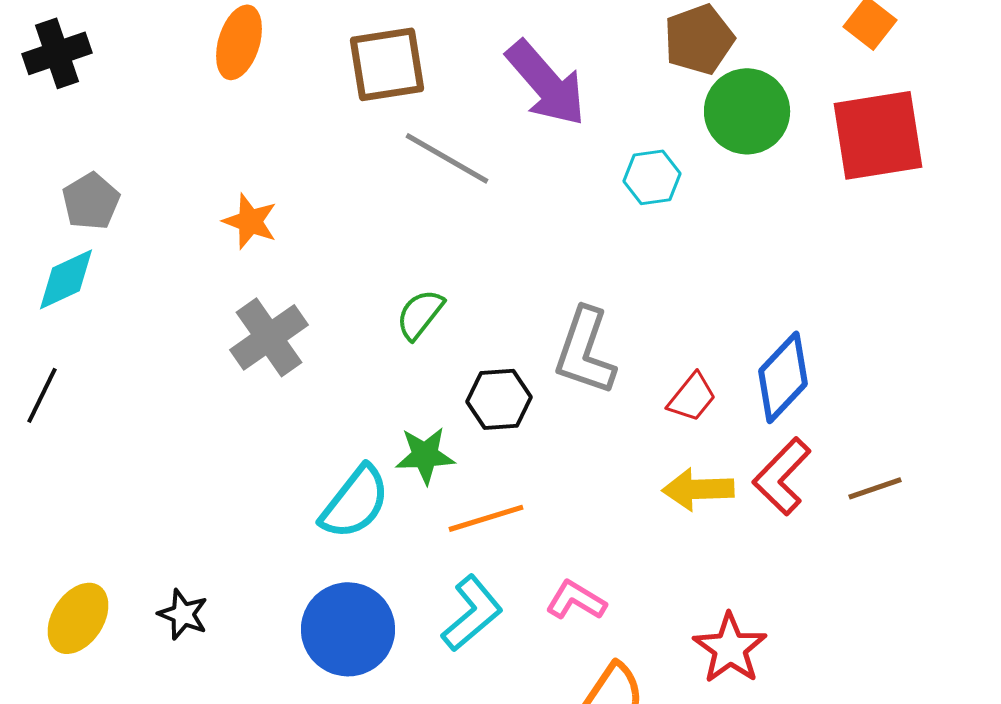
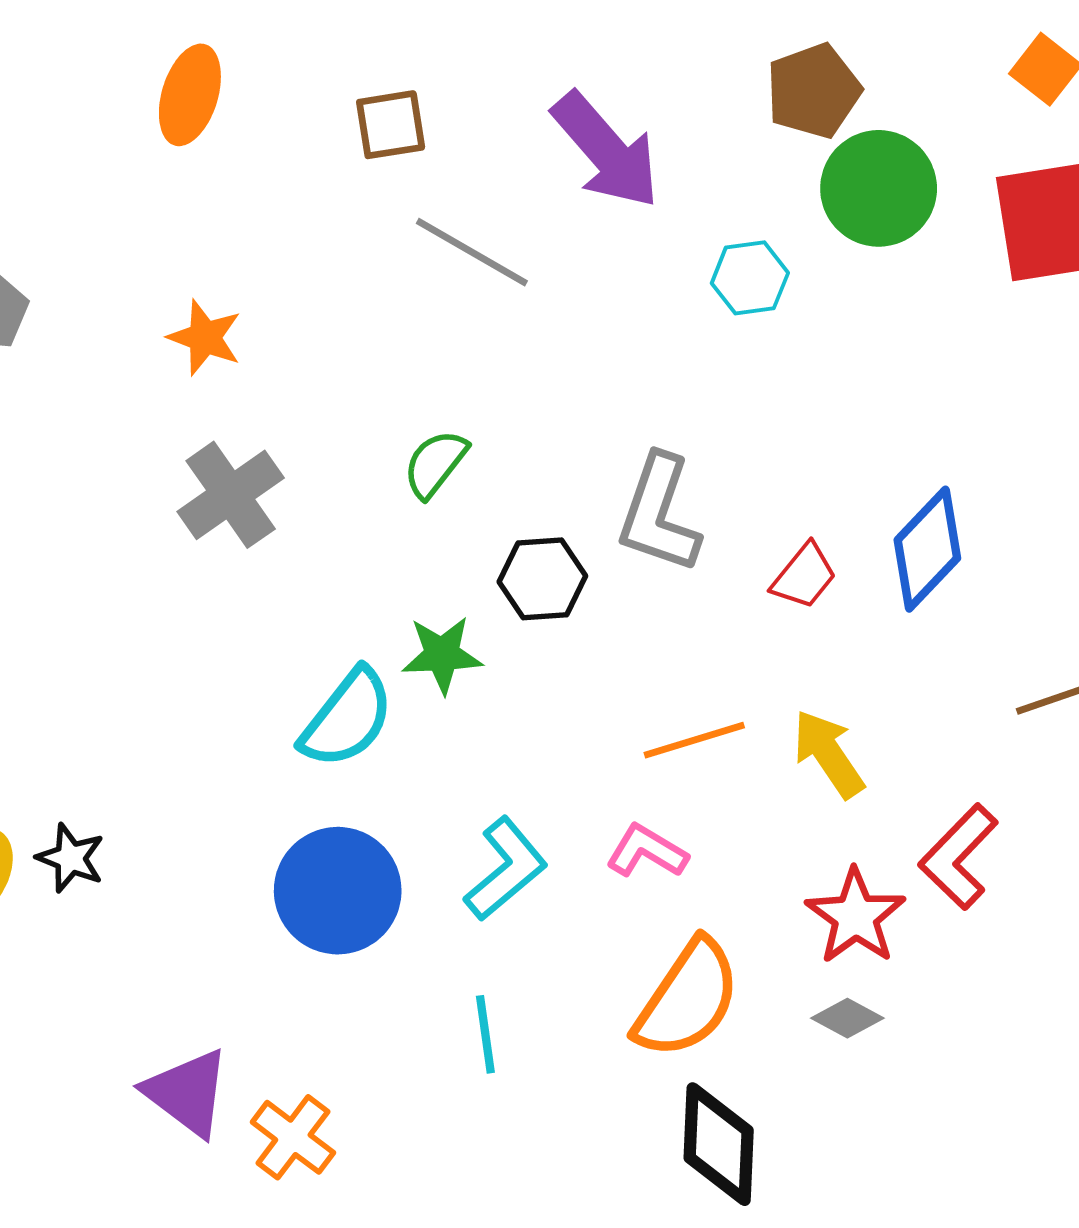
brown square: (387, 64) -> (391, 125), size x0.7
red L-shape: (782, 476) -> (959, 857), moved
yellow arrow: (698, 489) -> (828, 754), moved, turned 58
orange line: (486, 518) -> (694, 740), moved
black star: (183, 614) -> (71, 858), moved

